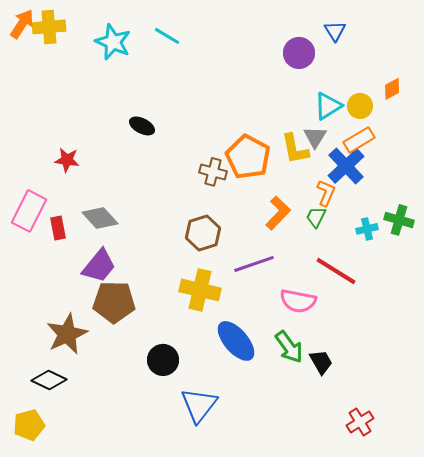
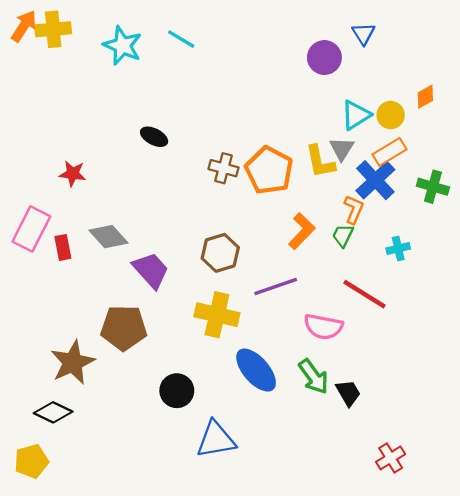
brown cross: (213, 172) -> (223, 168), moved
green cross: (399, 220) -> (433, 187), moved
purple trapezoid: (99, 266) -> (151, 270), moved, turned -81
blue triangle: (199, 405) -> (216, 440), turned 42

